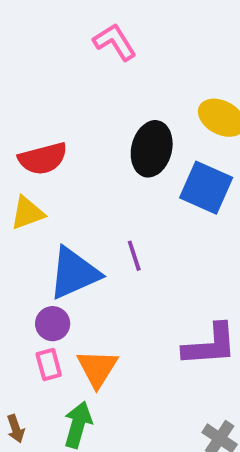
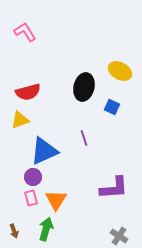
pink L-shape: (115, 42) -> (25, 32), moved
blue square: (206, 188) -> (112, 107), size x0.6
purple line: (134, 256) -> (84, 138), moved

